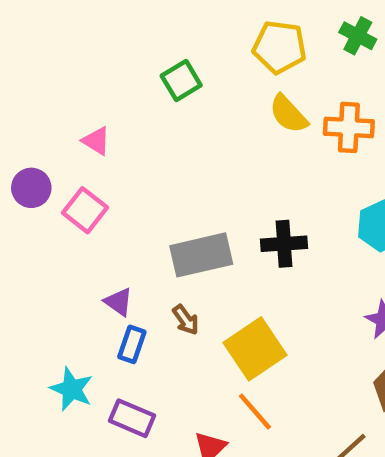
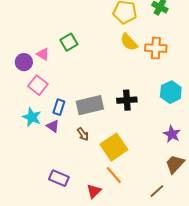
green square: (181, 81) -> (69, 42), moved
purple circle: (31, 188) -> (24, 62), moved
blue rectangle: (132, 344) -> (59, 107), moved
cyan star: (72, 389) -> (32, 117), moved

